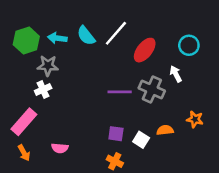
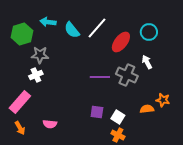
cyan arrow: (57, 38) -> (48, 22), moved
cyan circle: (189, 45) -> (149, 32), moved
orange semicircle: (165, 130) -> (147, 109), moved
orange cross: (115, 161) -> (118, 135), moved

